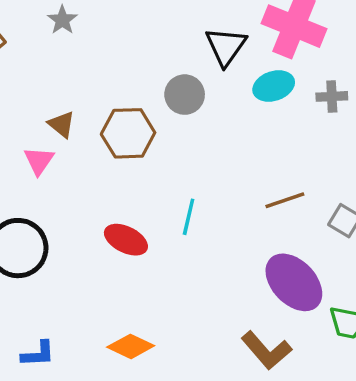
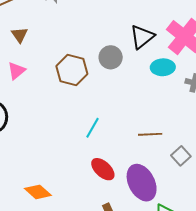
brown triangle: (62, 124) -> (20, 35), moved
red ellipse: (126, 240) -> (103, 169), moved

